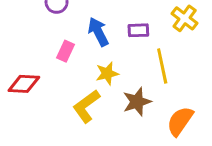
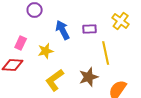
pink rectangle: (65, 51) -> (21, 43), moved
yellow star: (107, 73) -> (46, 51), moved

